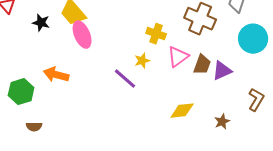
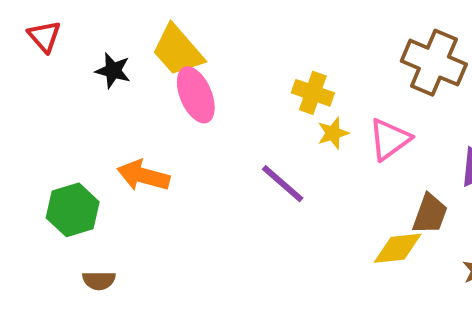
yellow cross: (156, 34) -> (313, 93), moved
yellow star: (142, 61) -> (333, 133), moved
brown trapezoid: (202, 65) -> (430, 214), moved

